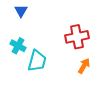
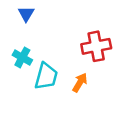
orange arrow: (84, 66) -> (80, 83), moved

